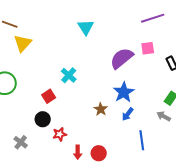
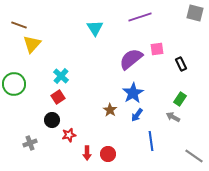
purple line: (153, 18) -> (140, 17), moved
cyan cross: (69, 75) -> (61, 76), moved
gray cross: (21, 142) -> (30, 143), turned 32

